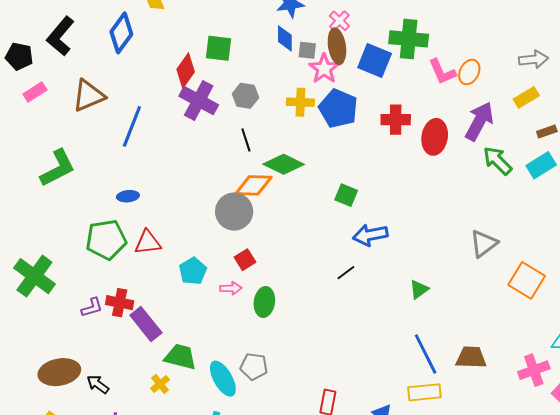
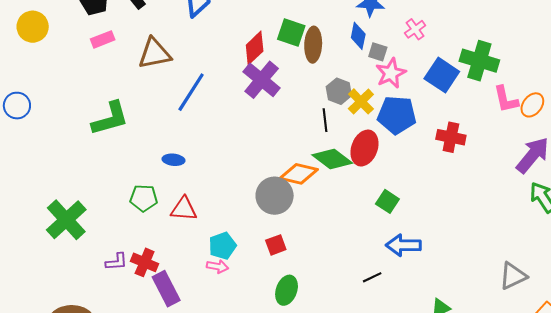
brown ellipse: (337, 46) -> (313, 45), moved
gray hexagon: (245, 96) -> (339, 91), moved
yellow cross: (300, 102) -> (361, 101), turned 32
blue pentagon: (338, 108) -> (397, 115), turned -30
red ellipse: (435, 137) -> (364, 148), moved
black line: (246, 140) -> (325, 120), moved
green pentagon: (106, 240) -> (144, 198), size x0.7
pink arrow: (231, 288) -> (217, 266), moved

